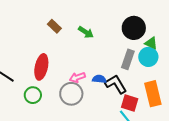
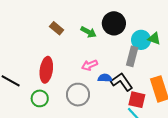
black circle: (134, 28) -> (114, 23), moved
cyan circle: (148, 57) -> (141, 40), moved
pink arrow: (77, 77) -> (90, 65), moved

